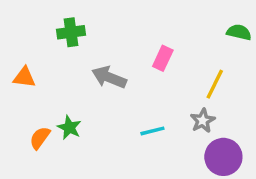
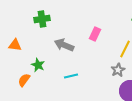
green star: (69, 127) -> (38, 65), moved
cyan line: (152, 131) -> (71, 76), moved

